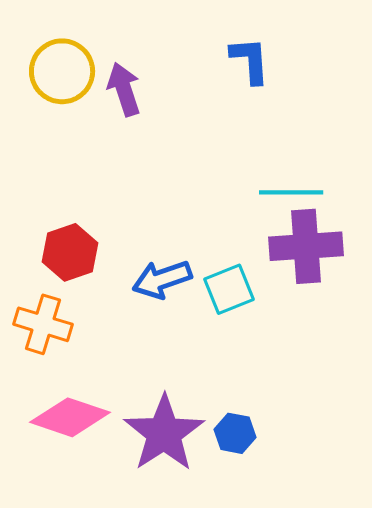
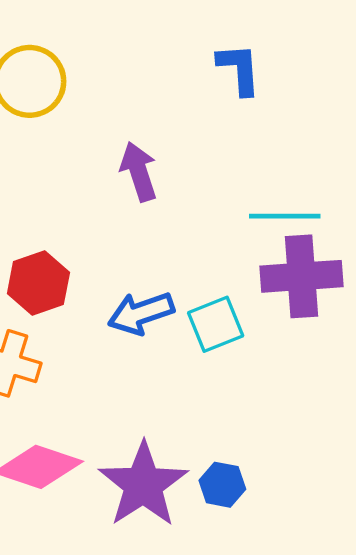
purple arrow: (124, 89) -> (139, 172), moved

